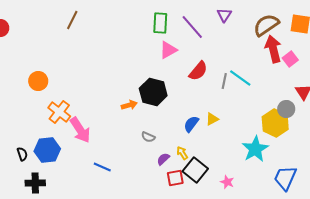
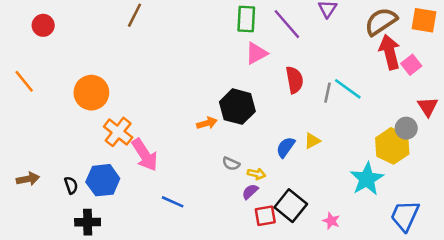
red semicircle: (198, 71) -> (294, 80), turned -50
orange circle: (38, 81) -> (91, 93), size x1.4
yellow arrow: (182, 153) -> (256, 174), moved, turned 136

